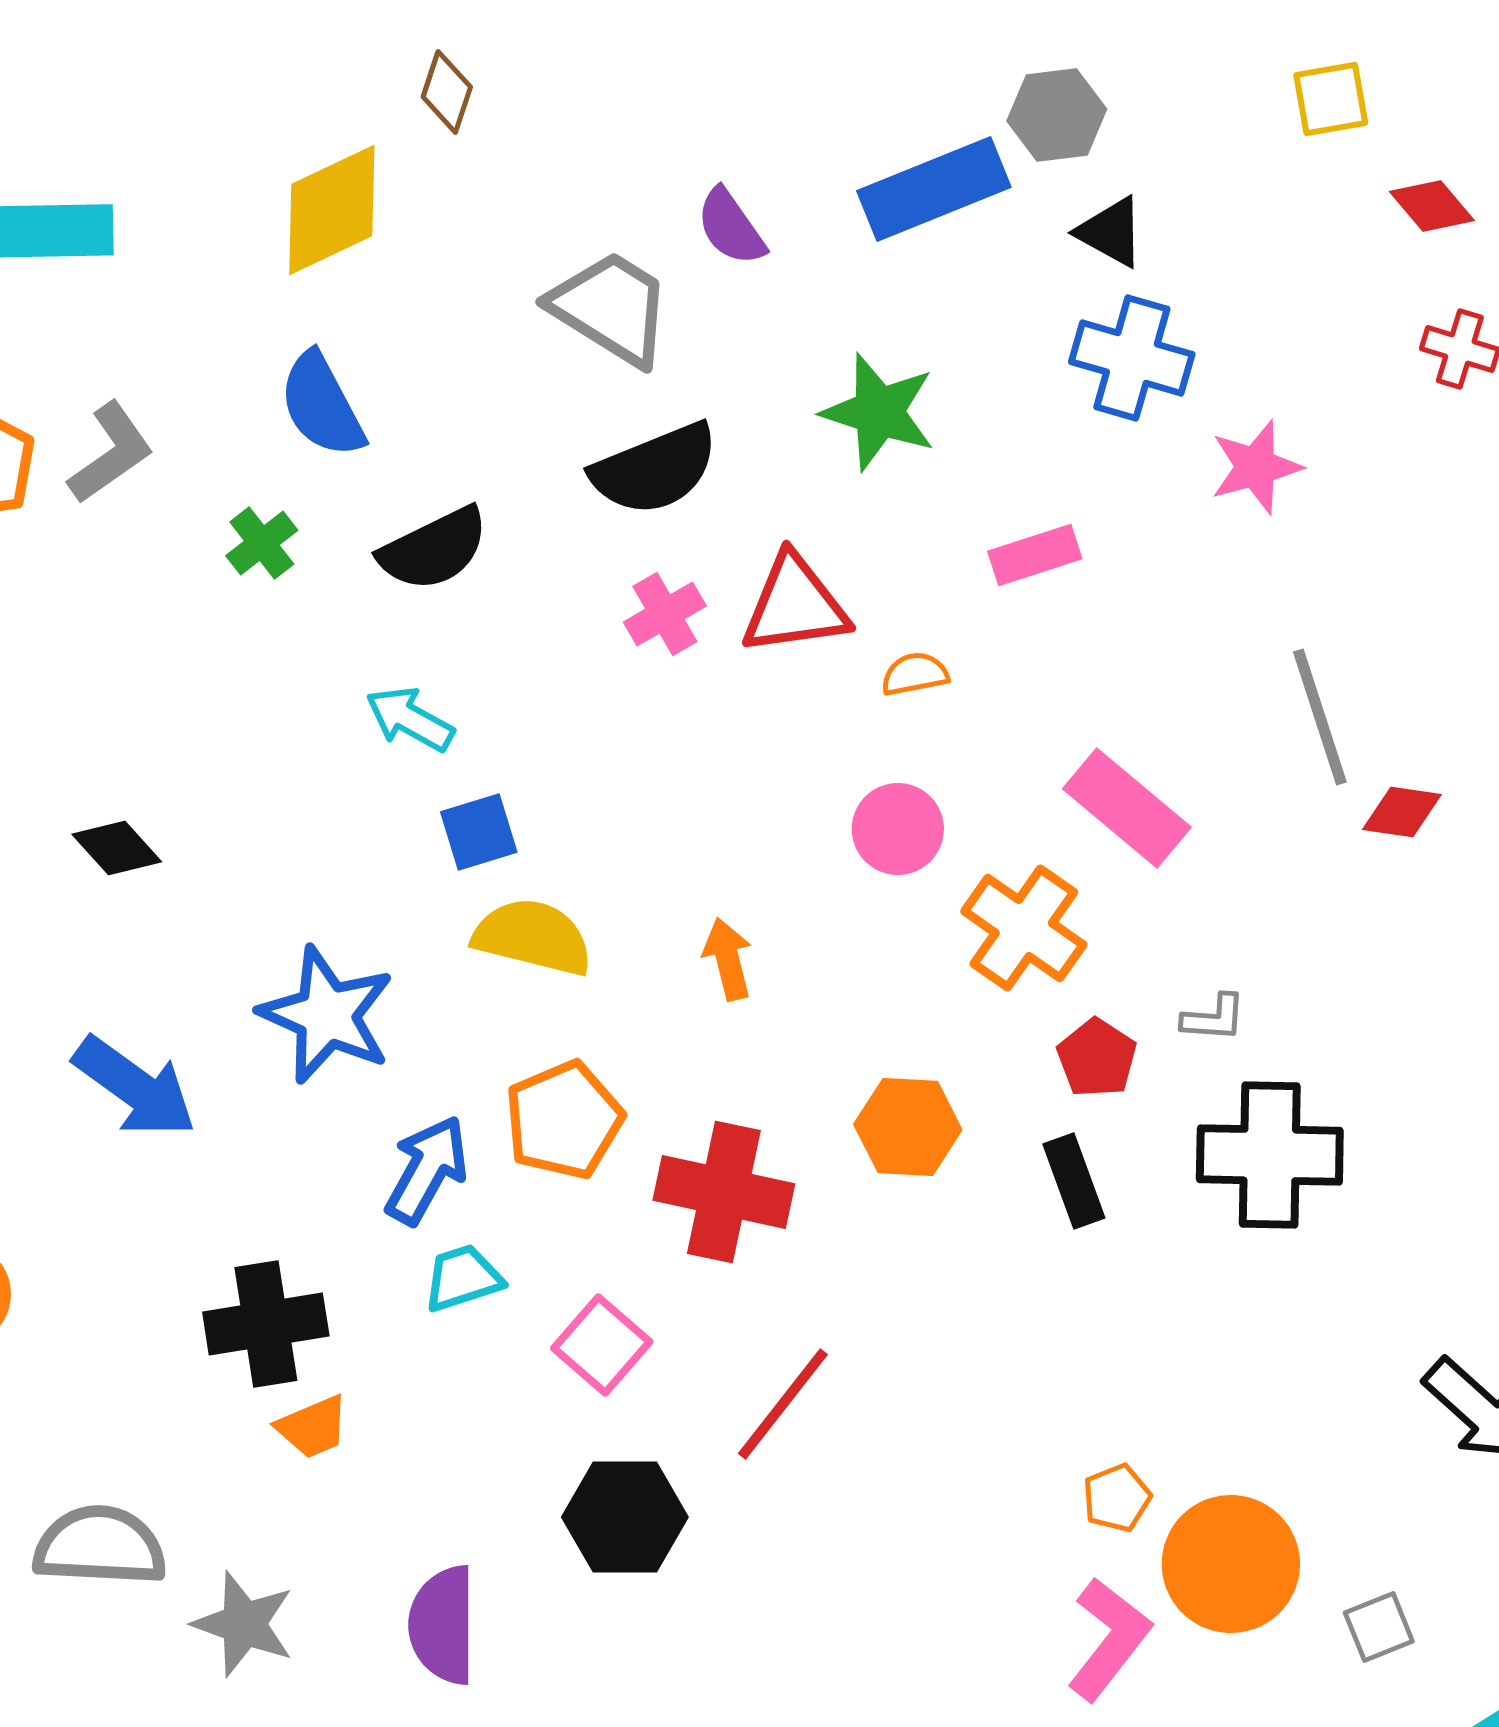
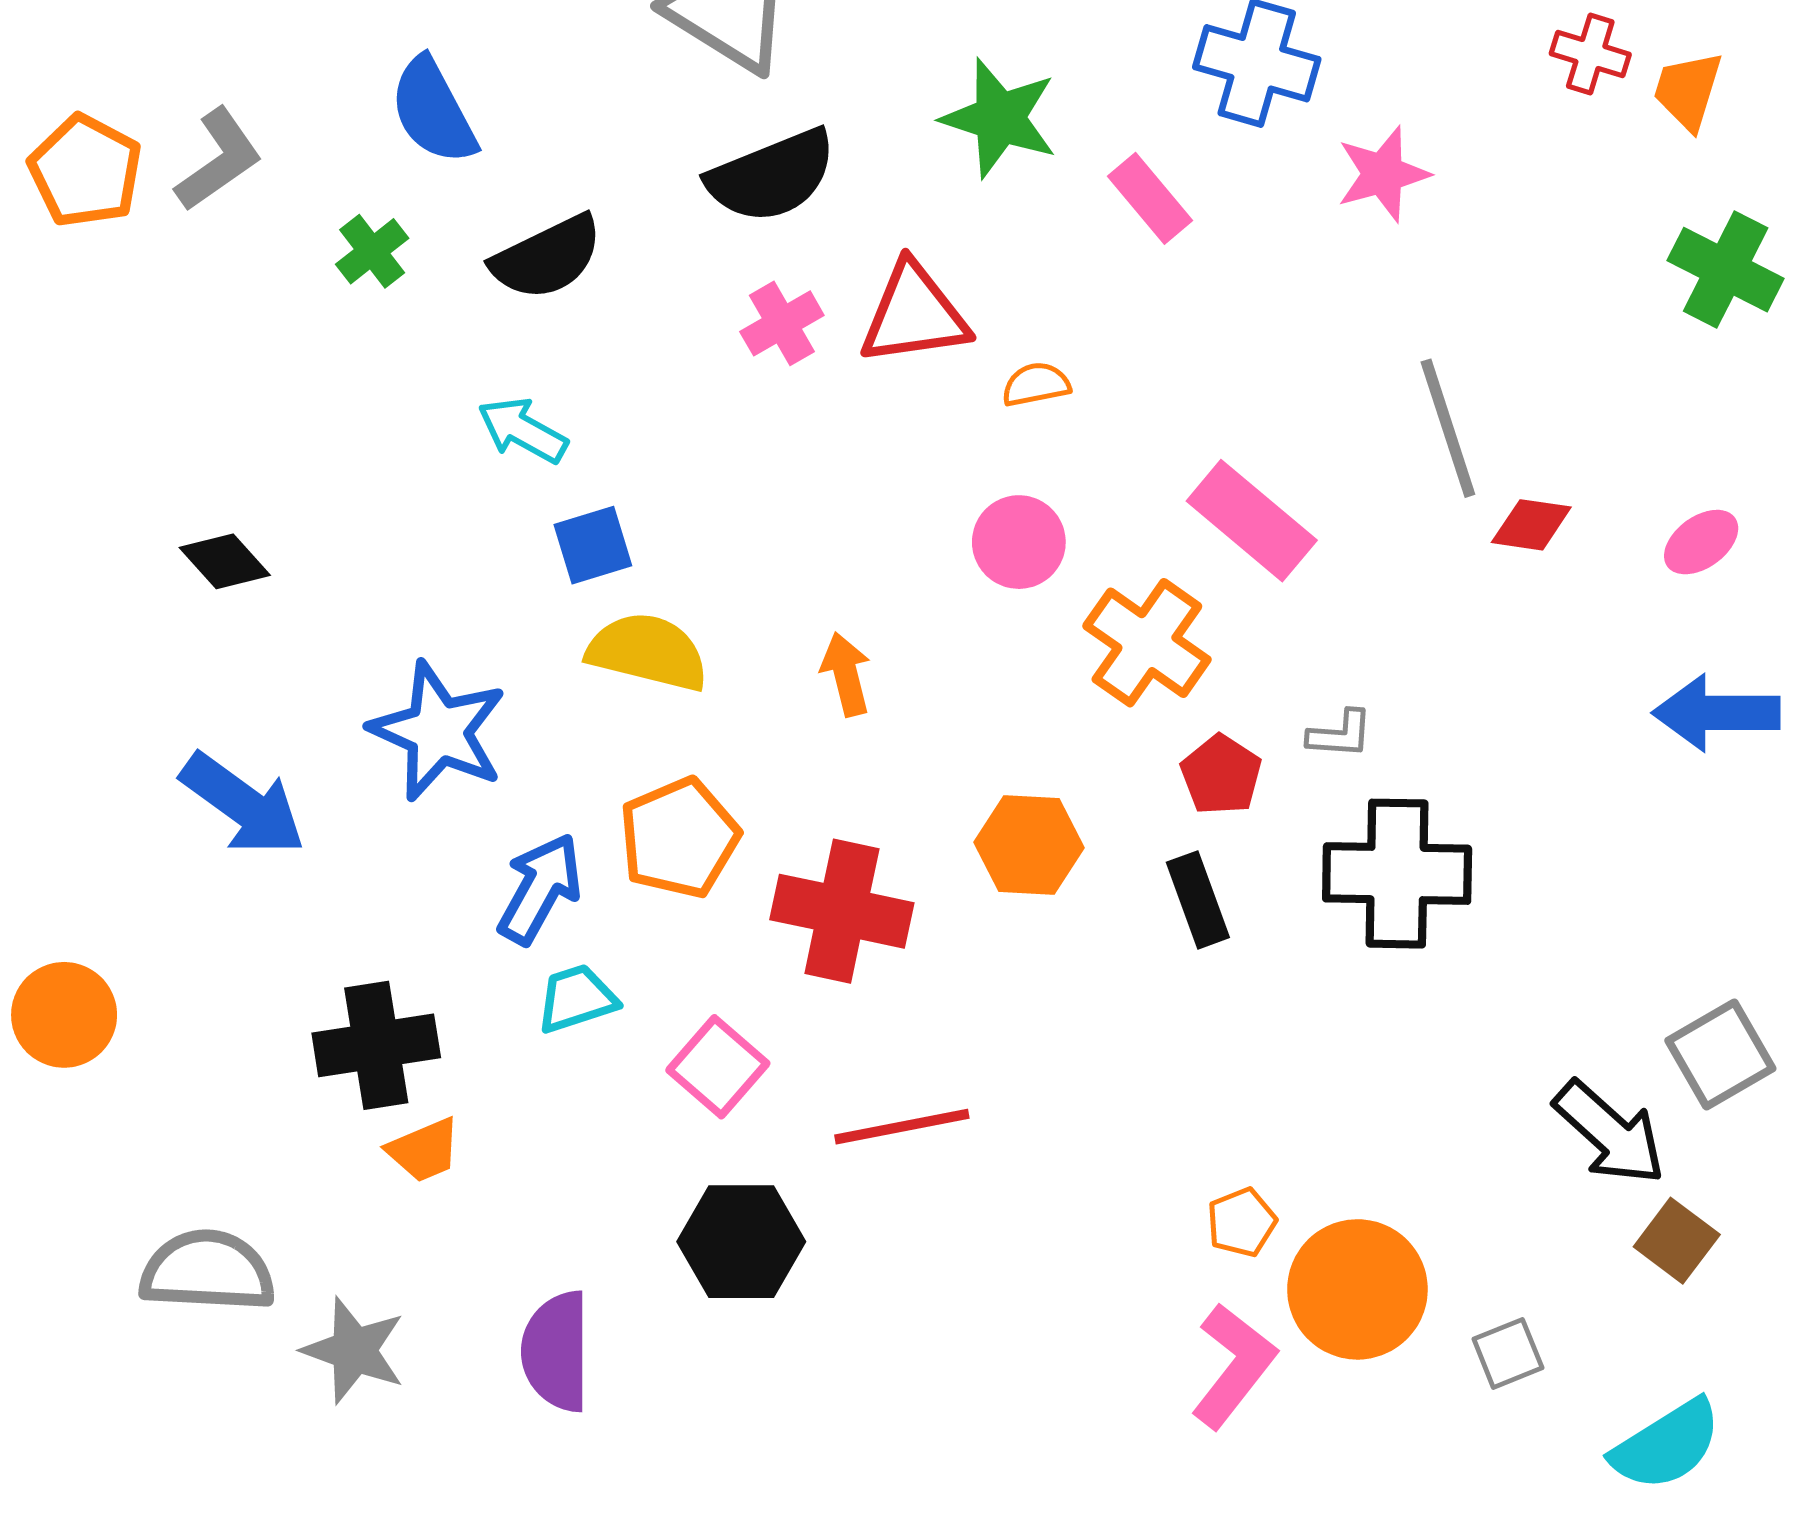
pink rectangle: (1035, 555) -> (1150, 198), moved, turned 68
red line: (783, 1404) -> (902, 1127), turned 41

